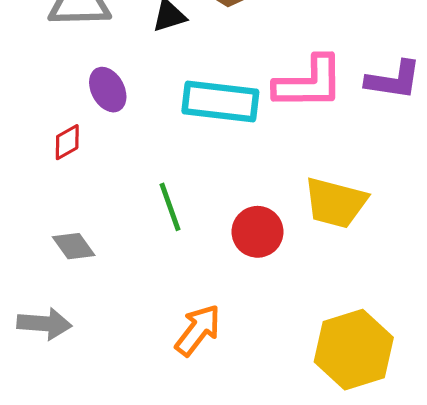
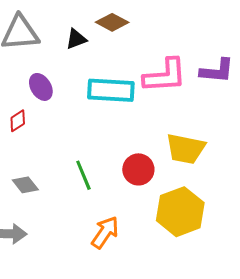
green line: (170, 207) -> (83, 175), moved
yellow hexagon: (354, 350) -> (180, 212), moved

